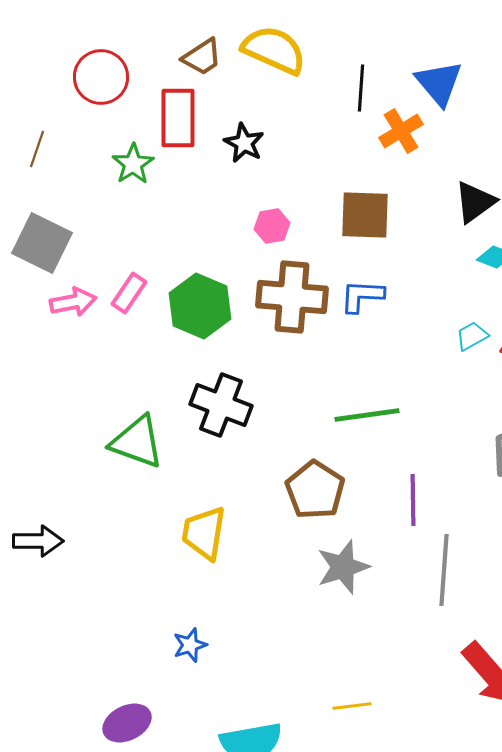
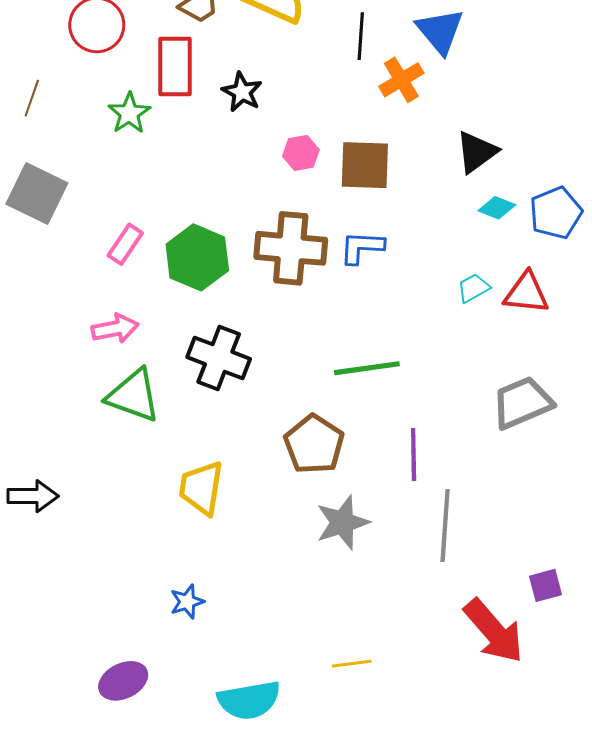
pink hexagon: (272, 226) -> (301, 153), moved
pink arrow: (73, 302) -> (115, 329), moved

